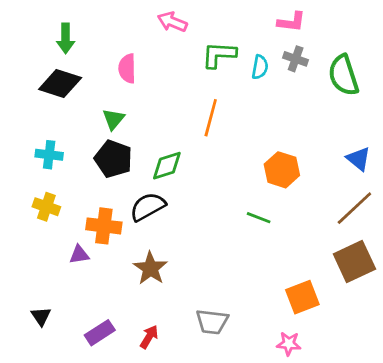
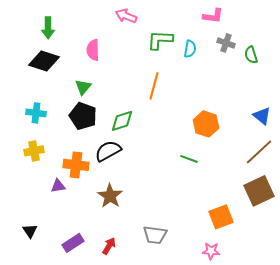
gray cross: (296, 59) -> (226, 43), moved
green semicircle: (343, 75) -> (251, 55), size x0.6
yellow cross: (46, 207) -> (34, 151), turned -30

